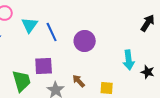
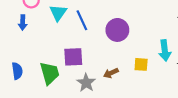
brown arrow: (79, 81) -> (111, 73), turned -72
yellow square: (107, 88) -> (141, 64), moved

